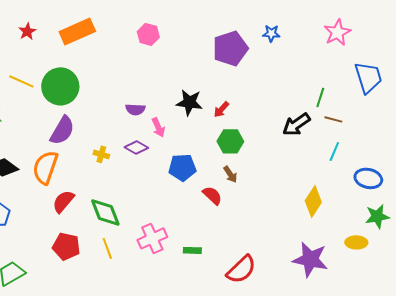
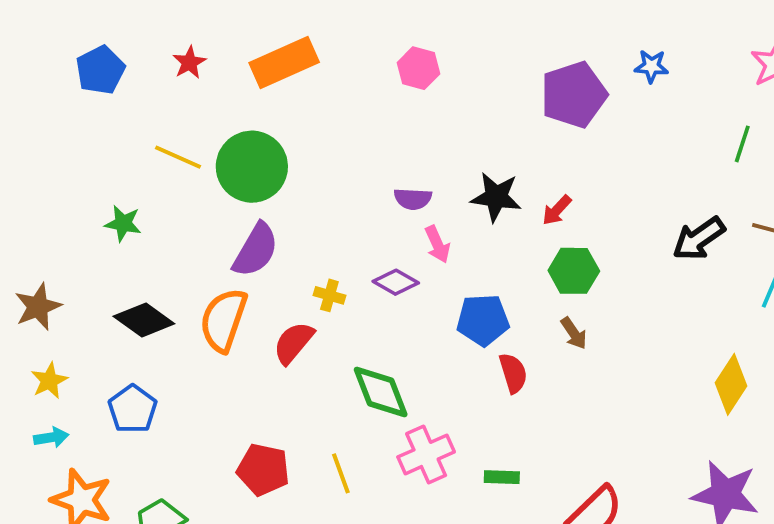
green line: (320, 97) -> (742, 144), moved
purple semicircle: (135, 109) -> (413, 199), moved
red semicircle: (212, 195) -> (513, 373), moved, turned 30
red semicircle: (63, 201) -> (294, 343), moved
green diamond: (105, 212) -> (381, 392), moved

